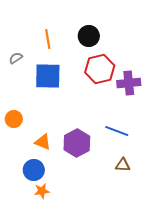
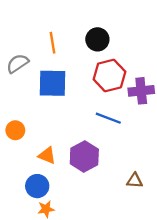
gray semicircle: (16, 58) -> (18, 63), size x1.5
blue line: (117, 131) -> (108, 118), moved

